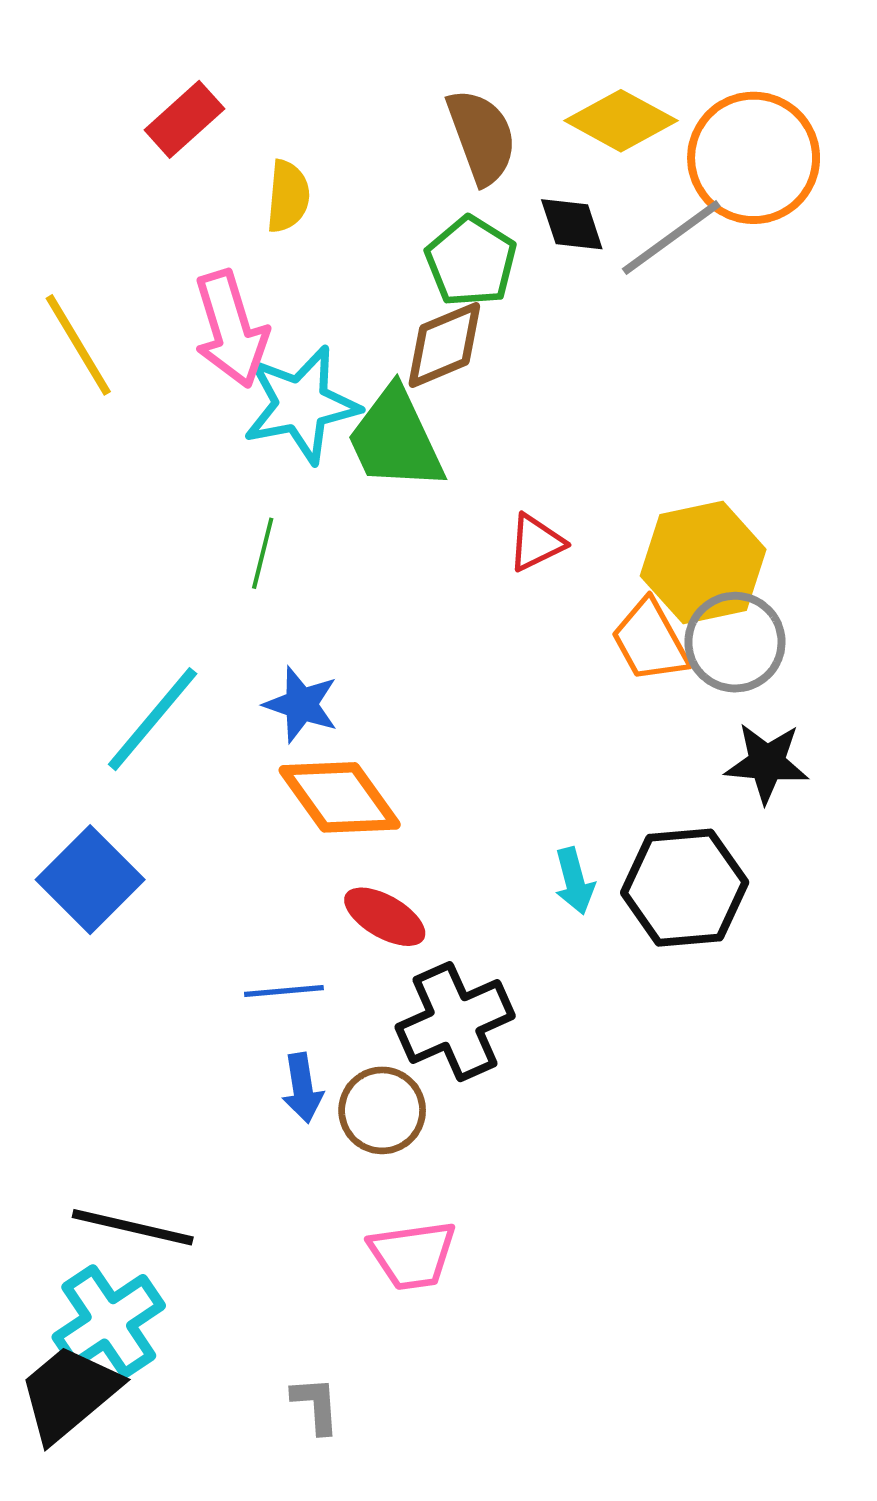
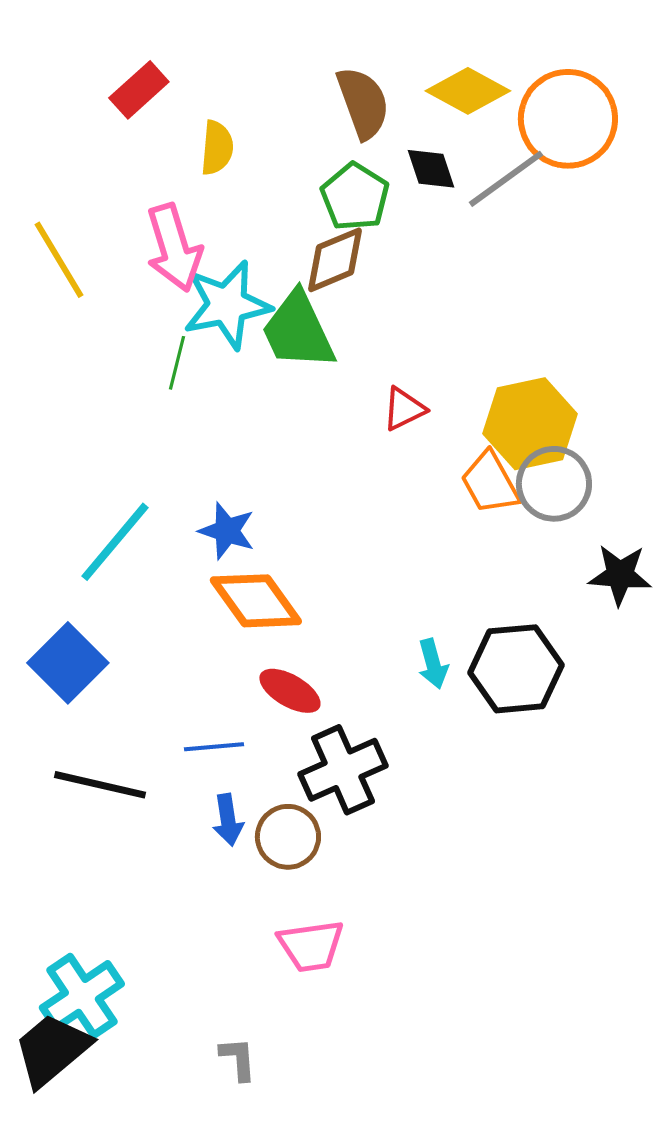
green line: (263, 553) -> (177, 363), moved
black star: (767, 763) -> (620, 575), moved
black line: (133, 1227) -> (100, 785), moved

